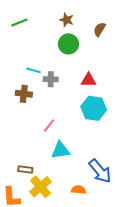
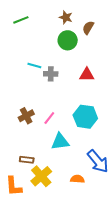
brown semicircle: (99, 29) -> (88, 28), moved
brown cross: (24, 94) -> (26, 116), moved, turned -35
cyan hexagon: (94, 108) -> (85, 117), moved

